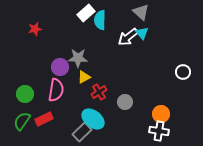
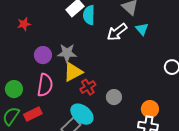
cyan triangle: (142, 33) -> (142, 29), moved
purple circle: (60, 67) -> (43, 55), moved
yellow triangle: (84, 77) -> (73, 72), size x1.5

